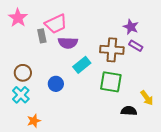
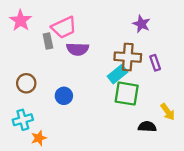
purple star: (131, 27) -> (141, 24), moved
purple rectangle: (136, 46) -> (155, 63), moved, turned 40
cyan rectangle: (82, 65) -> (117, 74), moved
cyan cross: (21, 95) -> (23, 120), moved, turned 30

